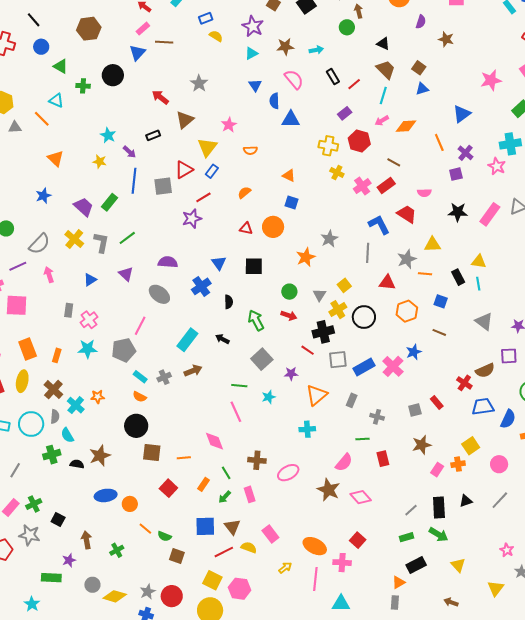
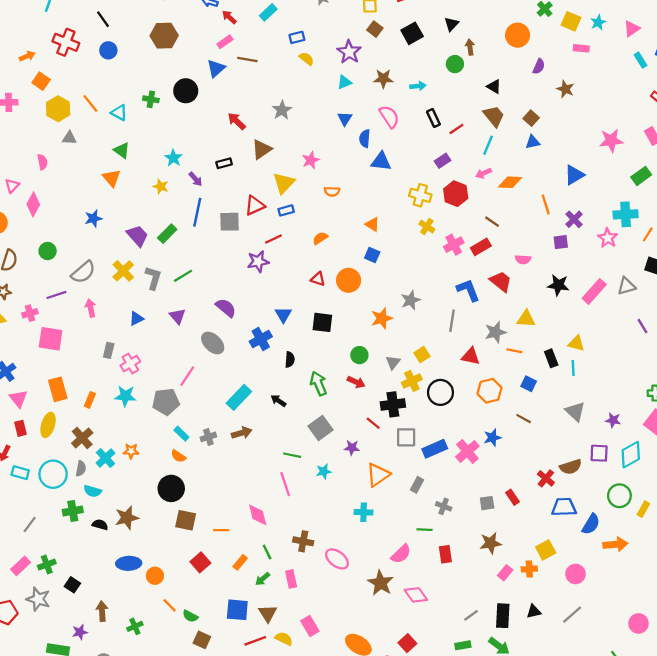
green triangle: (61, 66) -> (122, 150), moved
orange line: (42, 119) -> (90, 103), moved
blue rectangle: (212, 171) -> (286, 210), turned 32
purple semicircle: (168, 262) -> (226, 308), turned 30
cyan semicircle: (67, 435) -> (93, 491), turned -49
pink ellipse: (288, 473) -> (337, 559), turned 60

